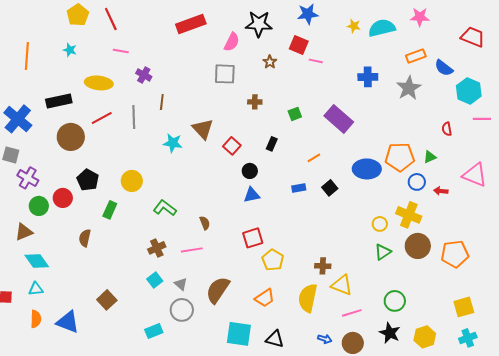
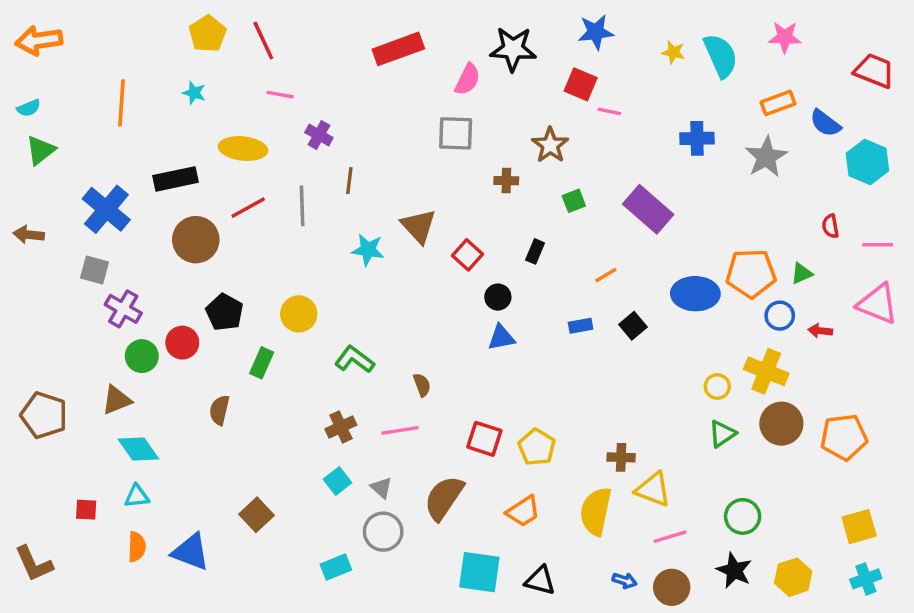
cyan semicircle: (382, 28) -> (721, 56), turned 80
brown star: (270, 62) -> (550, 145), moved, size x1.5
pink line: (482, 119) -> (878, 245), moved
red square: (253, 238) -> (484, 439), moved, turned 35

